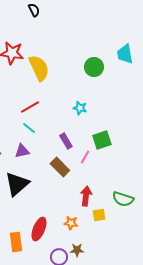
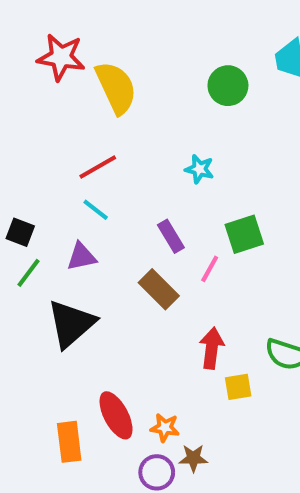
orange star: (71, 223) -> (165, 428), moved
red ellipse: (39, 229) -> (116, 415), turned -50

